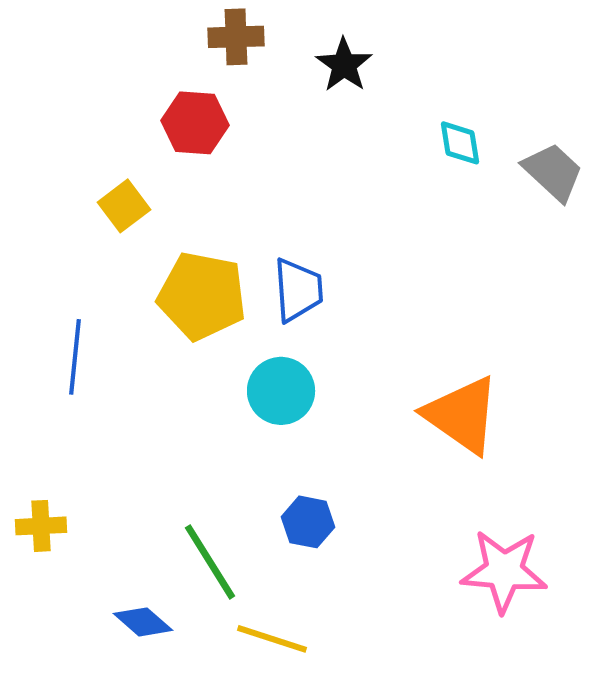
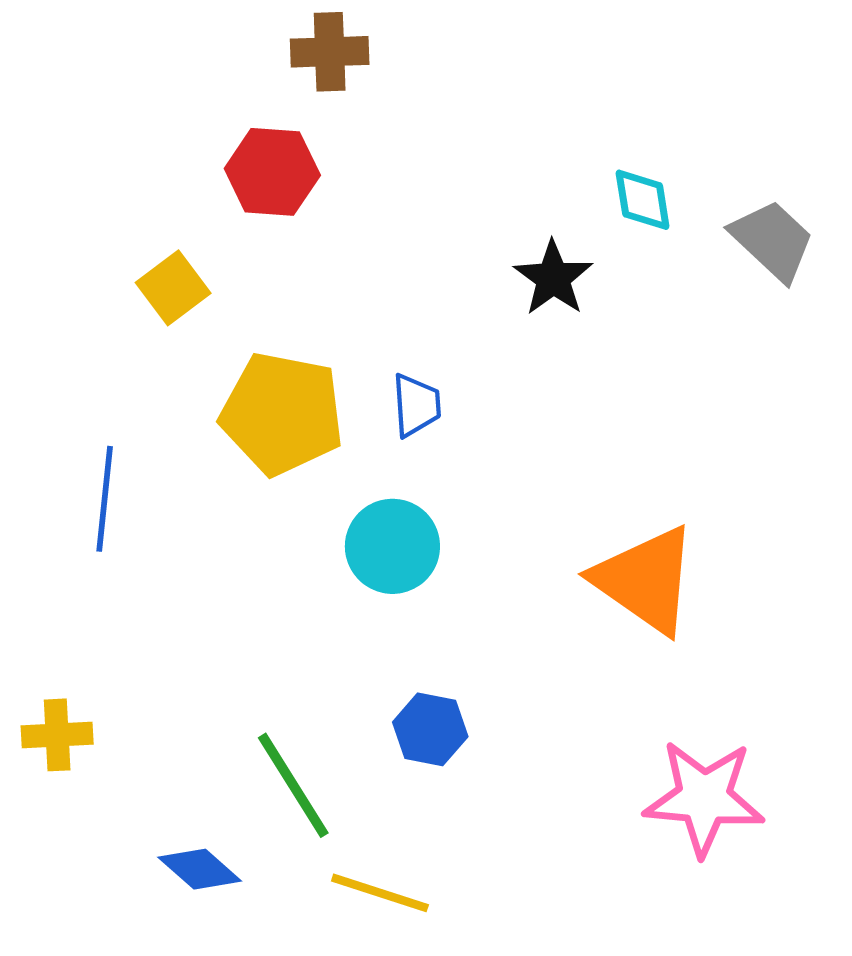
black star: (344, 65) -> (553, 278), moved
blue trapezoid: (298, 290) -> (416, 405), size x0.7

